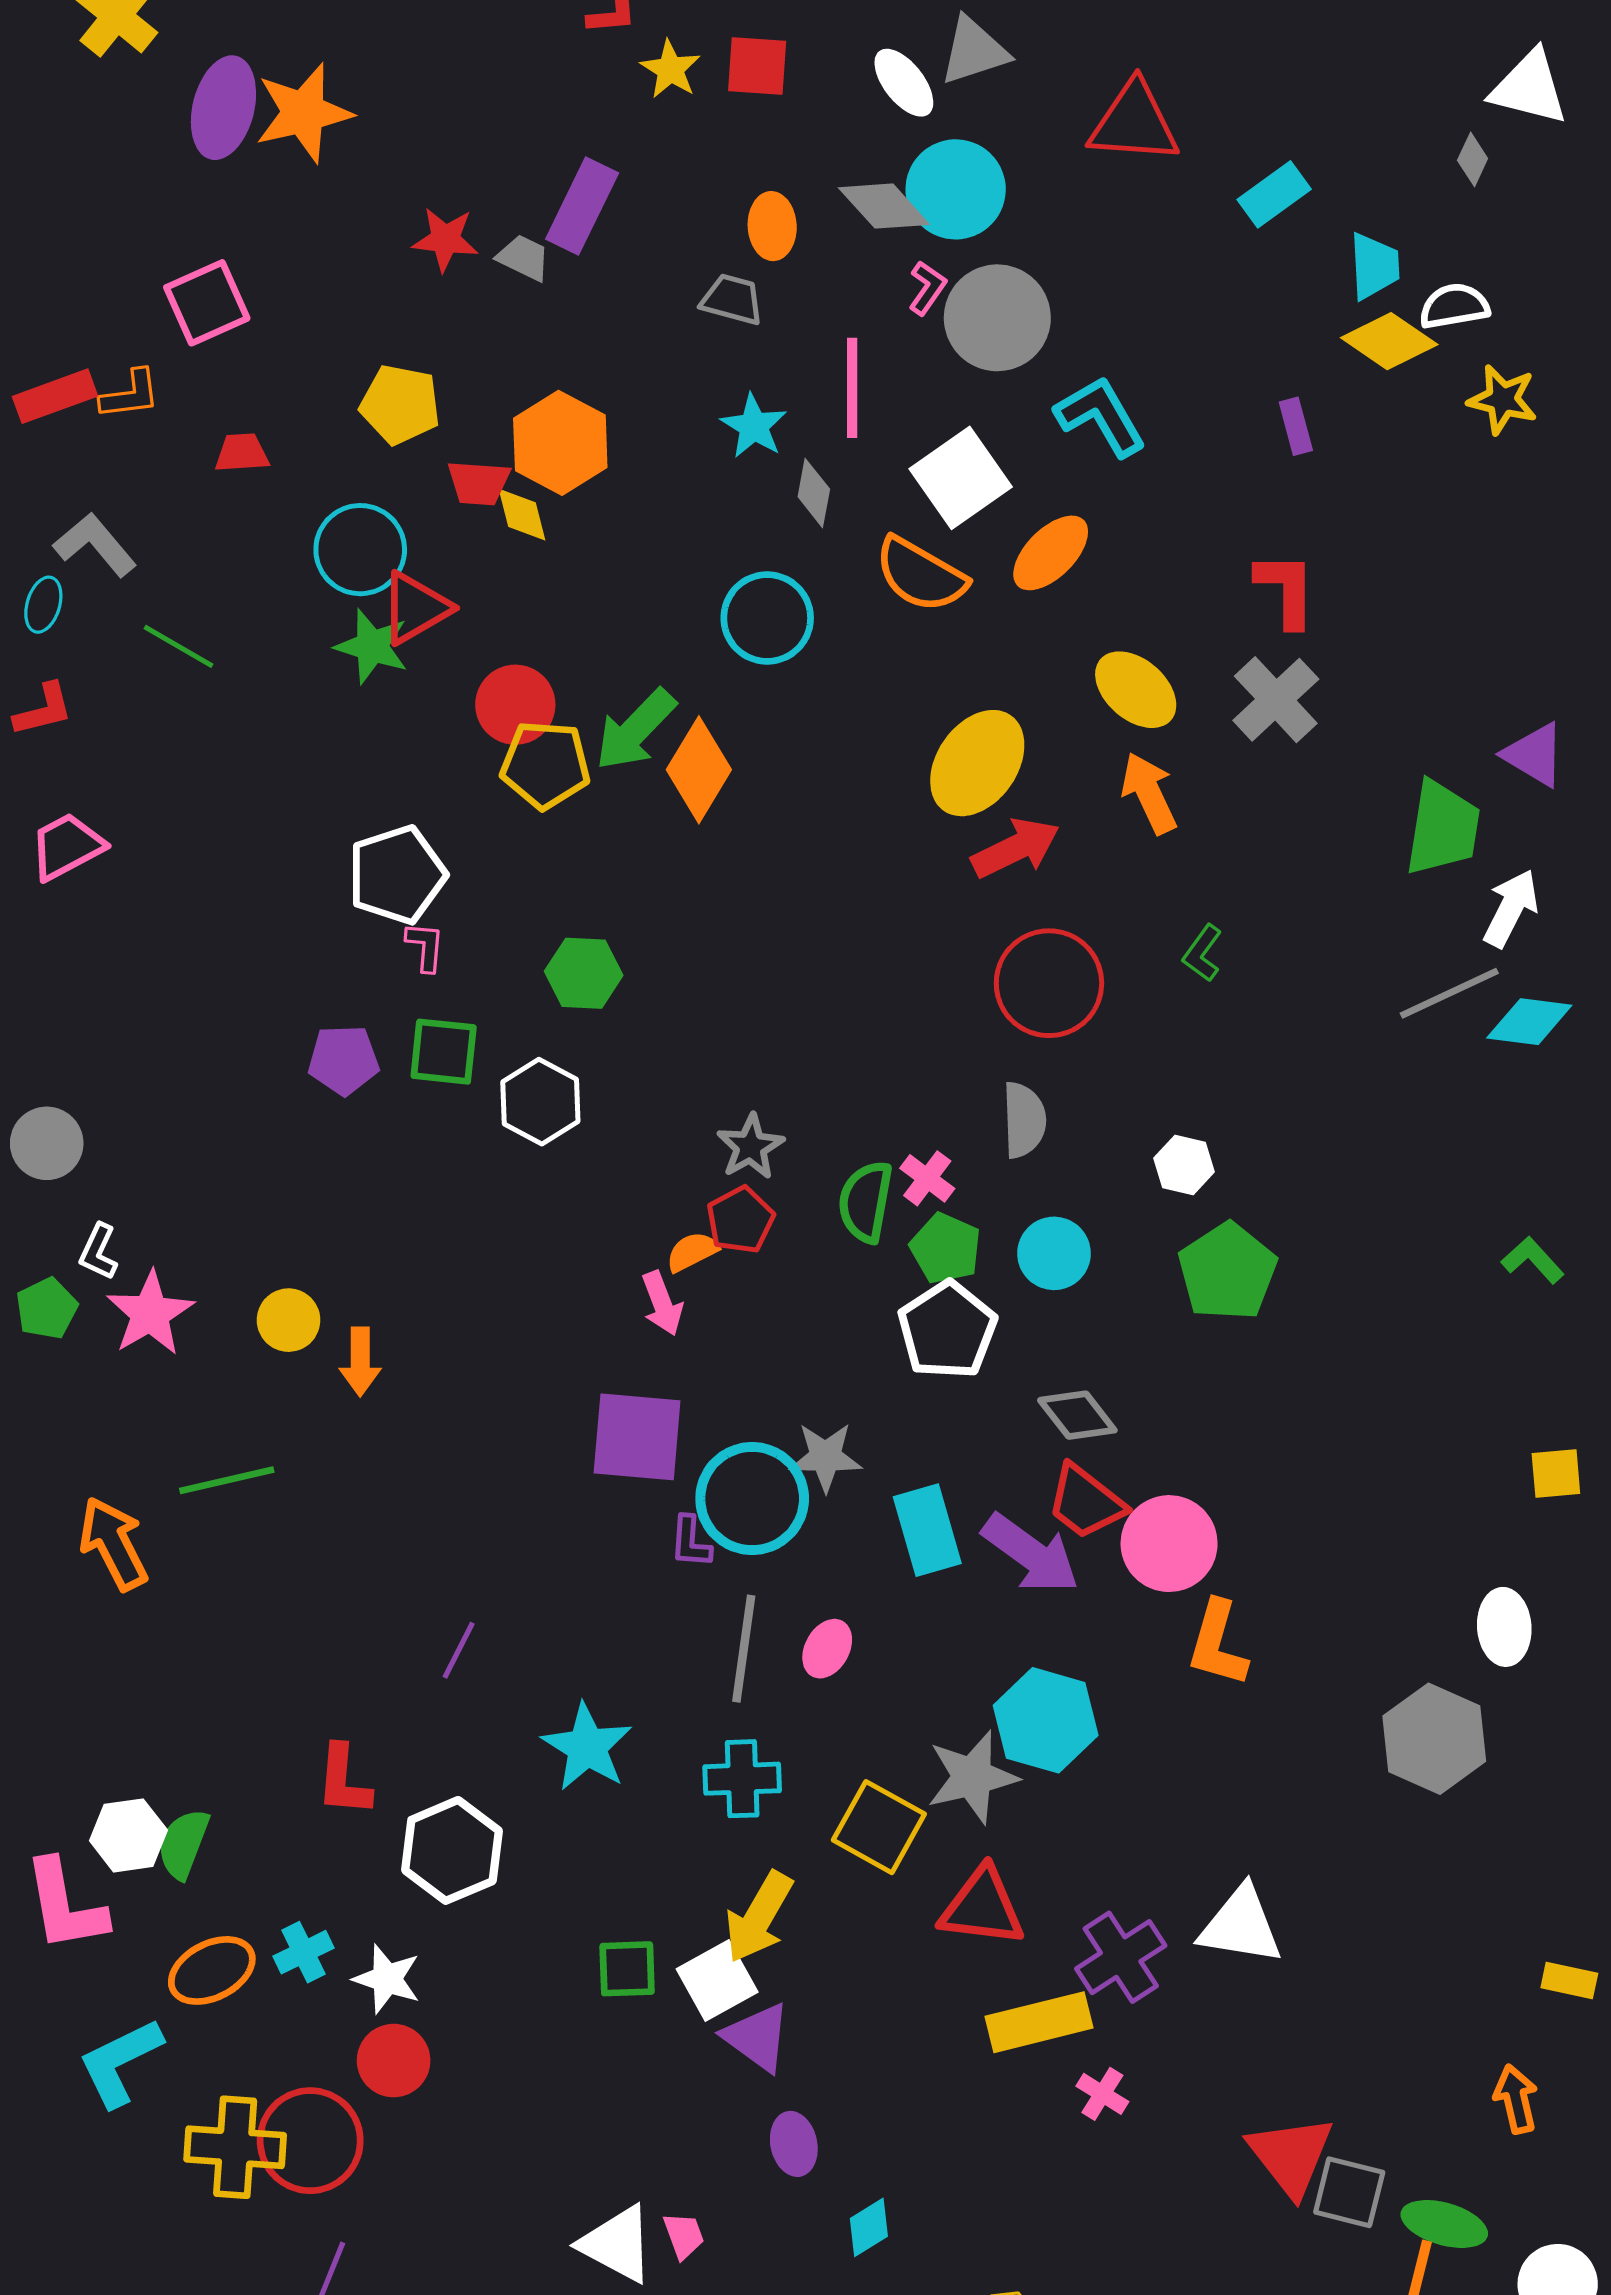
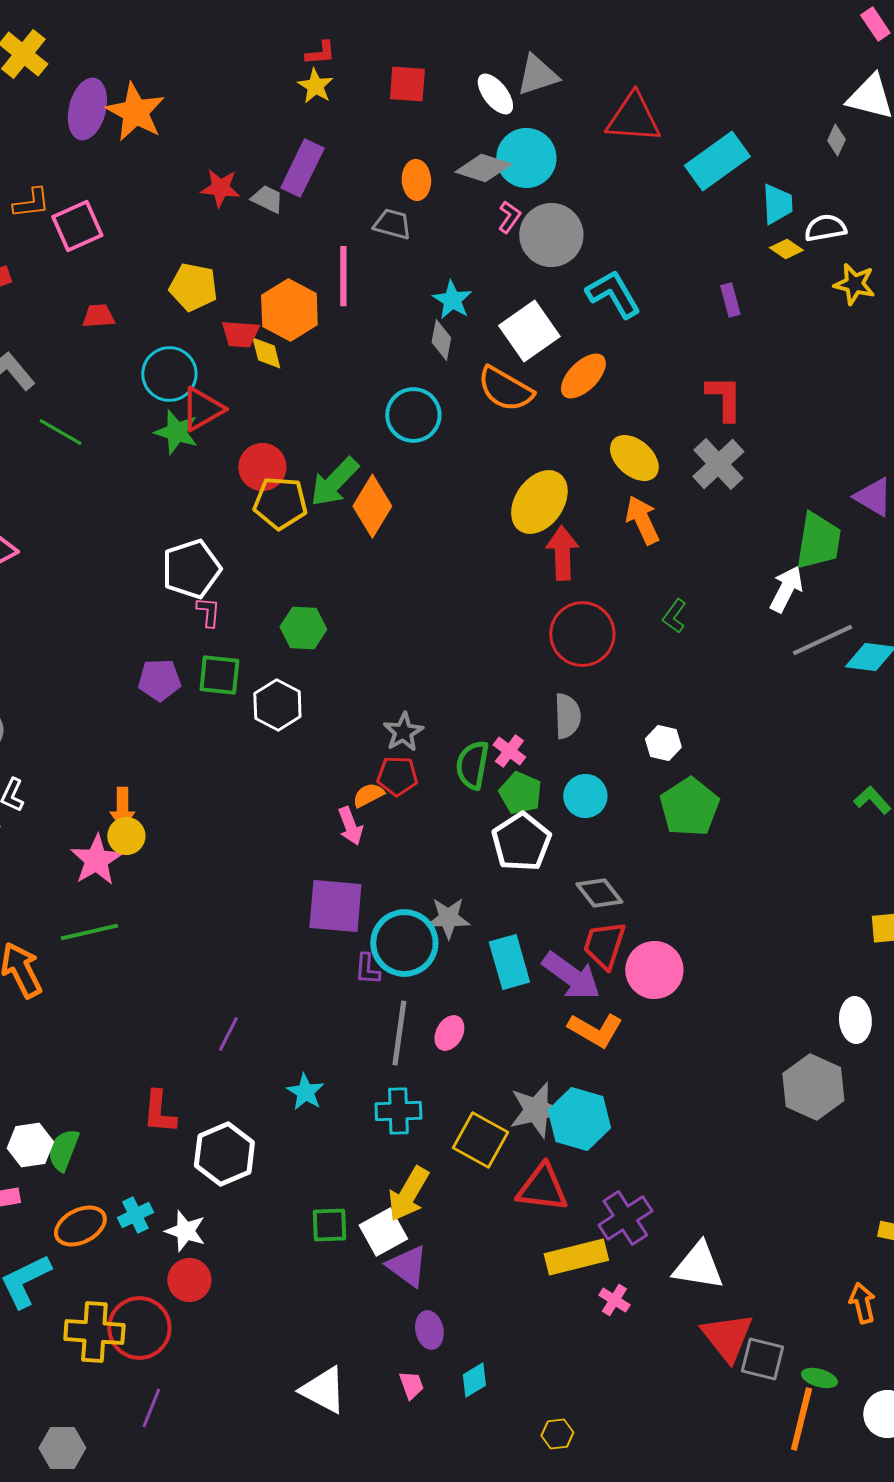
yellow star: (670, 69) -> (315, 86), moved
orange star: (304, 113) -> (135, 112), turned -30
cyan rectangle: (1274, 194) -> (717, 161), size x1.5
gray diamond: (884, 206) -> (483, 168), turned -30
yellow diamond: (1389, 341) -> (786, 249), size x0.6
pink line: (852, 388) -> (343, 276), moved
orange L-shape: (130, 395) -> (31, 203), moved
cyan star: (754, 426) -> (452, 300), moved
red arrow: (1016, 848) -> (562, 553), turned -66
white arrow: (1511, 908) -> (786, 589), moved
red pentagon: (740, 1220) -> (397, 776), turned 30
pink star: (150, 1313) -> (96, 860), moved
orange arrow: (360, 1362) -> (122, 808), moved
red trapezoid: (1086, 1502) -> (604, 945), turned 70
orange L-shape: (1217, 1644) -> (595, 1030), moved, turned -76
cyan hexagon: (1046, 1720) -> (579, 1119), moved
cyan star: (587, 1747) -> (305, 1092), size x0.7
white triangle: (1241, 1925) -> (698, 1266), moved
green ellipse: (1444, 2224) -> (819, 1378), size x0.7
pink trapezoid: (684, 2236) -> (411, 1385), moved

